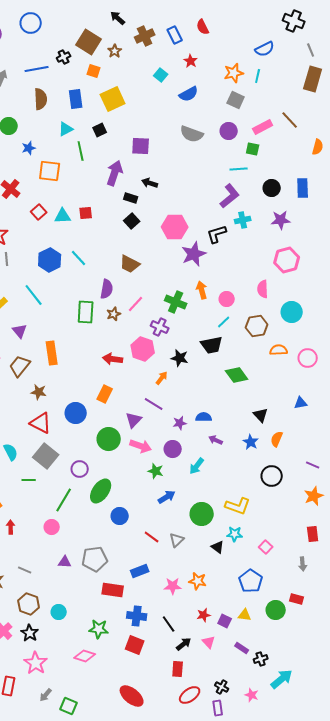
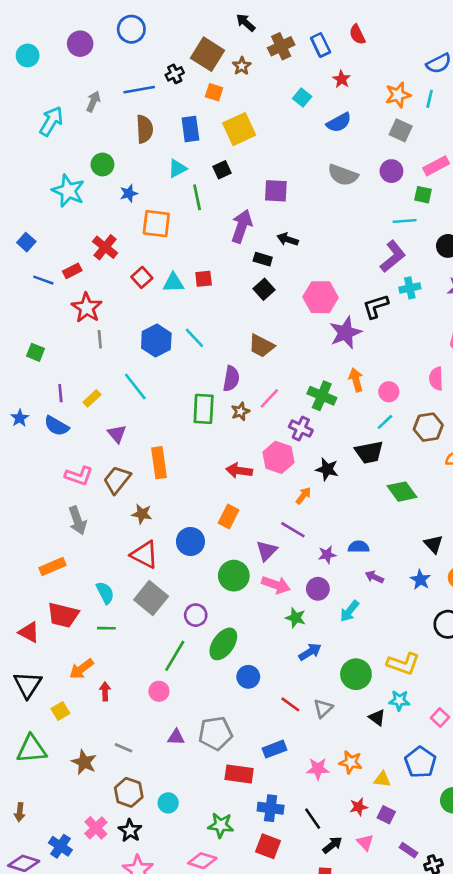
green line: (29, 480) -> (106, 628), moved
yellow triangle: (245, 615) -> (382, 779), moved

